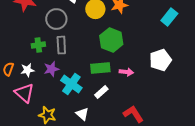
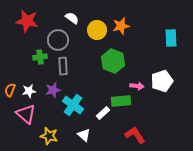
cyan rectangle: (169, 17) -> (171, 38), turned -42
green cross: (38, 45) -> (40, 57), moved
green rectangle: (100, 68) -> (121, 101), moved
pink arrow: (126, 72) -> (137, 86), moved

